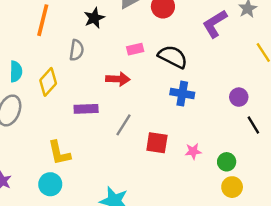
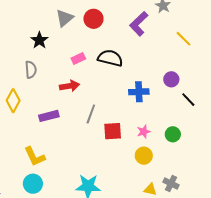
blue cross: (182, 94) -> (139, 92), moved
gray line: (123, 125) -> (91, 114), moved
yellow circle: (232, 187) -> (144, 156), moved

